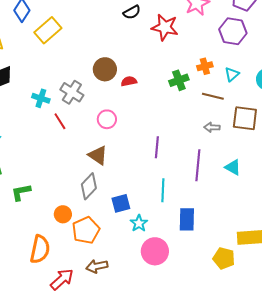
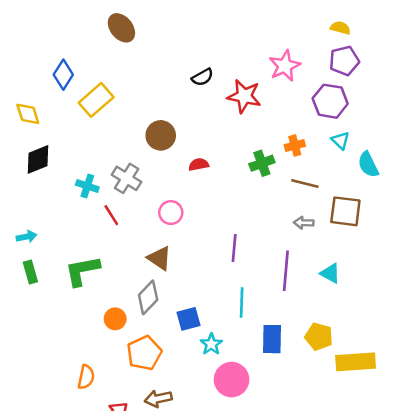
brown circle: (105, 69) -> (161, 135), moved
cyan triangle: (232, 74) -> (340, 140), moved, turned -35
green L-shape: (21, 192) -> (82, 271), moved, size x1.4
orange circle: (63, 214) -> (115, 319), moved
orange semicircle: (40, 249) -> (86, 377), size x0.7
yellow pentagon: (224, 258) -> (319, 337), moved

